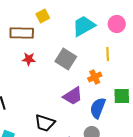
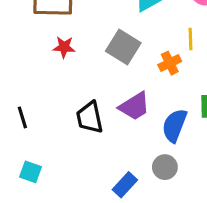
orange cross: (95, 77) -> (170, 63), moved
black trapezoid: (45, 123) -> (90, 117), moved, turned 60

